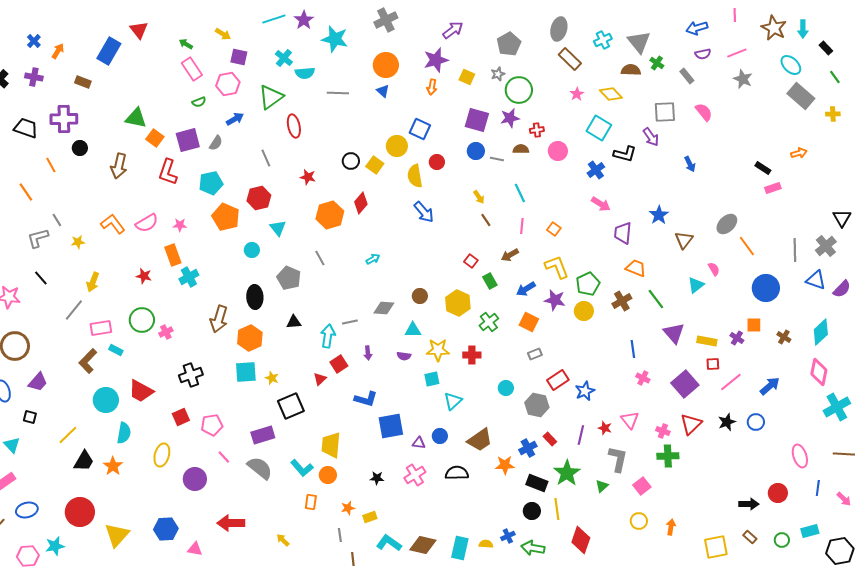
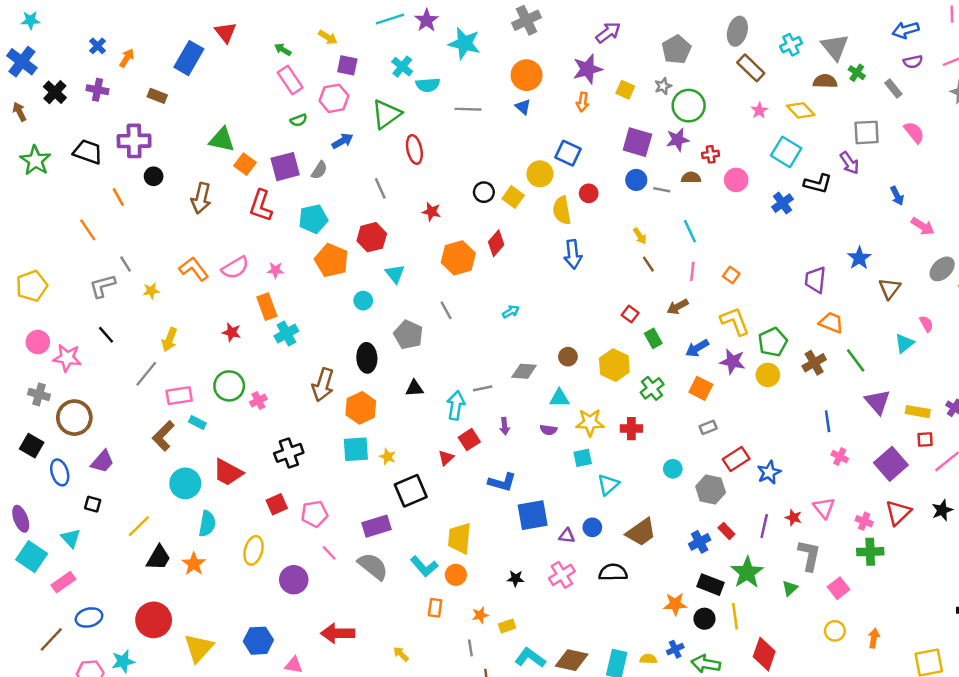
pink arrow: (601, 204) -> (923, 226), moved
blue arrow: (424, 212) -> (573, 254), turned 35
orange star: (505, 465) -> (675, 604), moved

